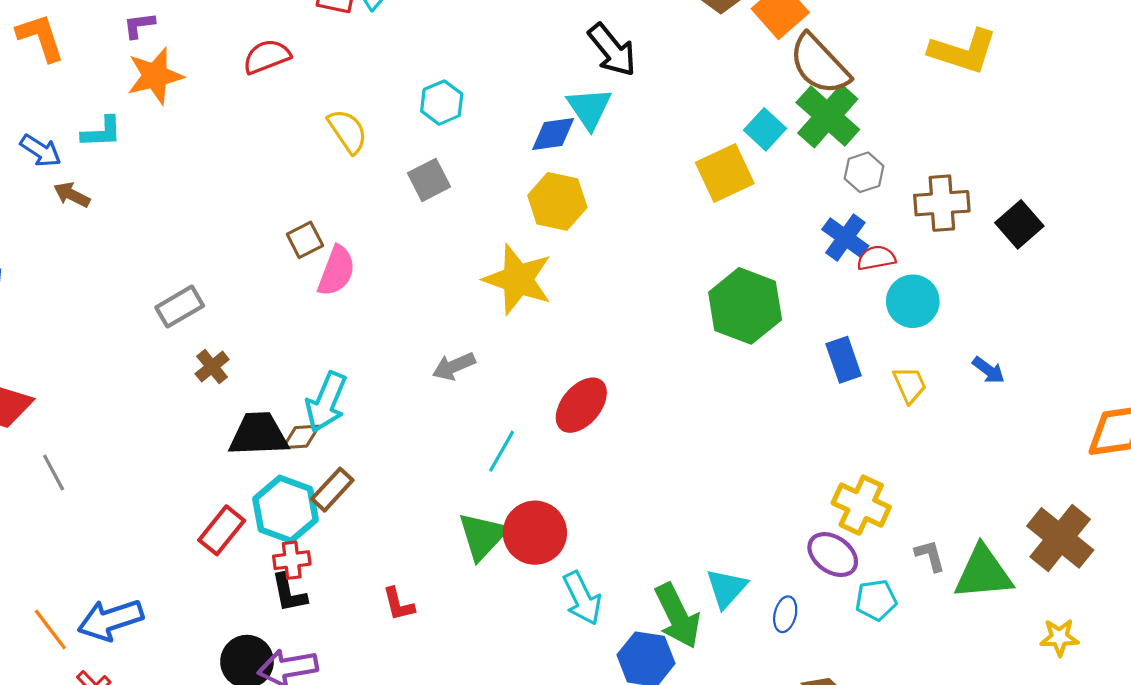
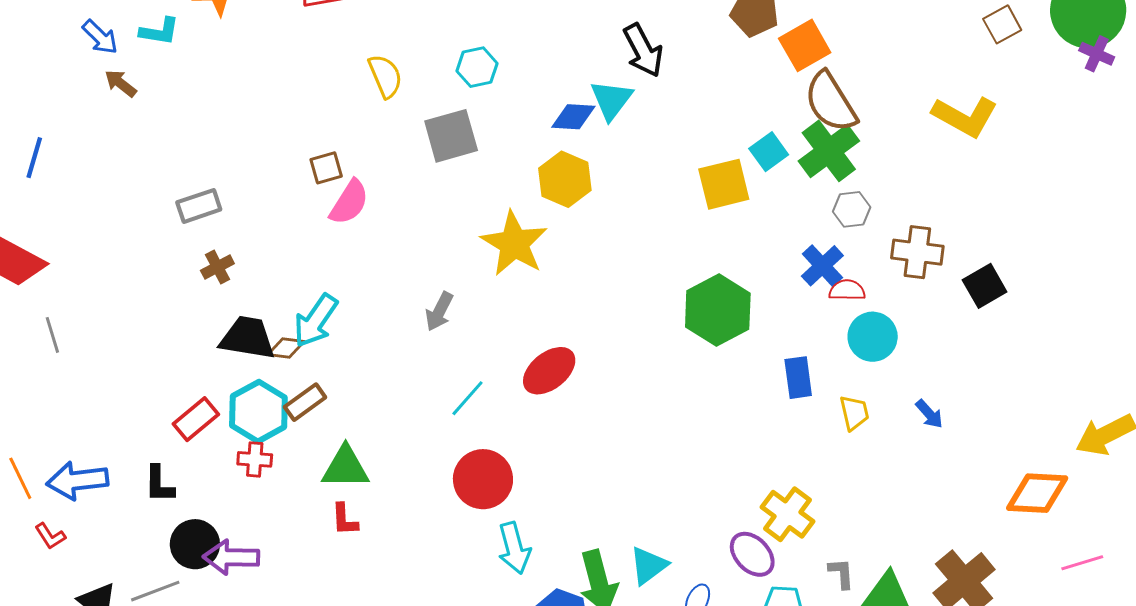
gray square: (429, 180) -> (451, 136), size x1.4
gray arrow: (454, 366) -> (439, 311), turned -51
green triangle: (483, 536) -> (345, 467), moved, turned 36
black L-shape: (289, 593) -> (159, 484), moved

